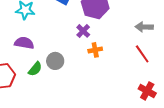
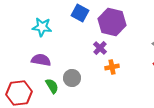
green semicircle: (35, 69) -> (52, 86), turned -70

